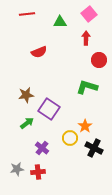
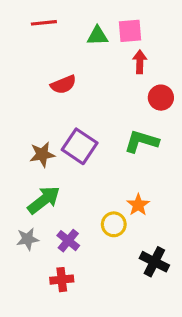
pink square: (89, 14) -> (130, 31), moved, turned 35
purple square: (49, 109) -> (80, 146), moved
green arrow: (27, 123) -> (44, 200), size x1.5
black cross: (94, 148) -> (154, 262), moved
gray star: (17, 169) -> (28, 239), moved

